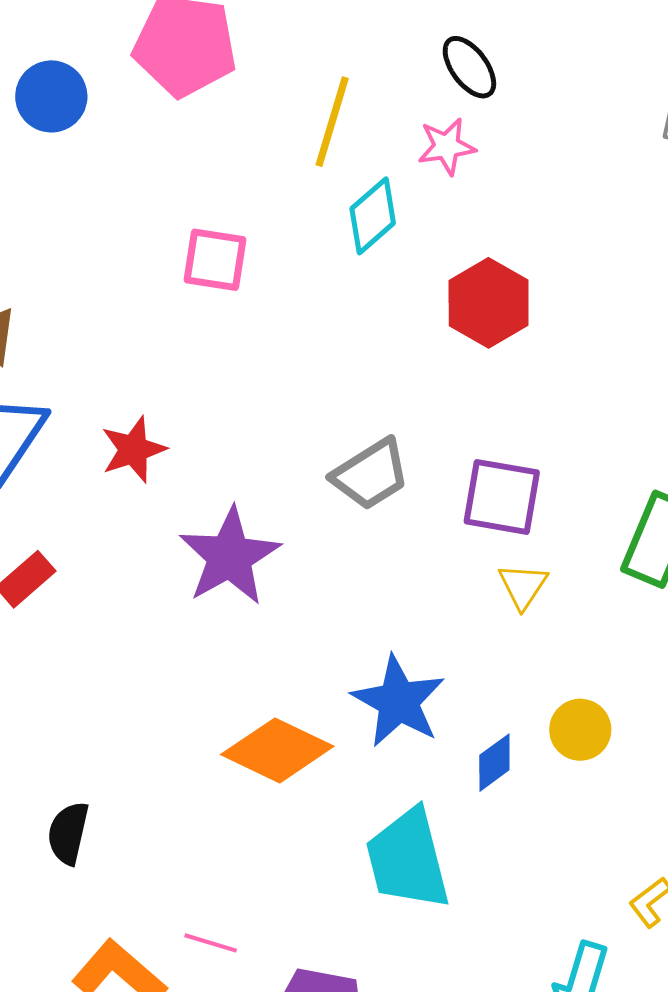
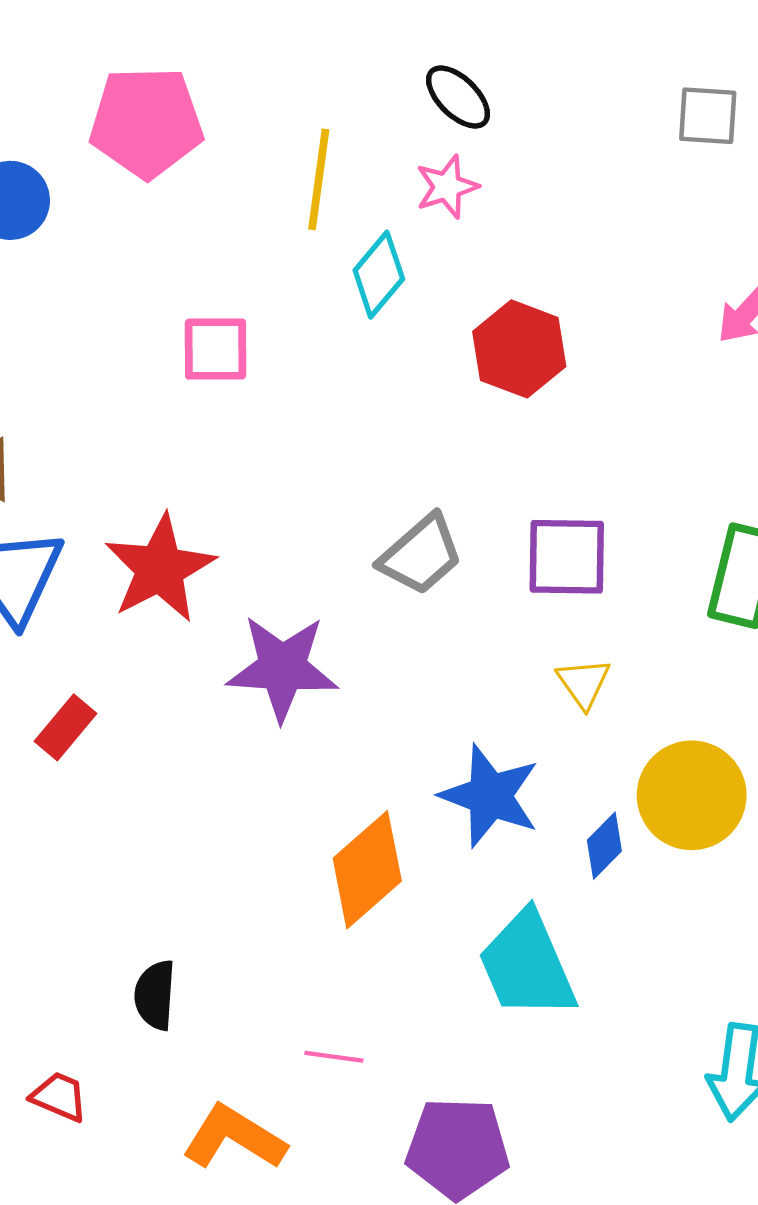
red star: (133, 450) -> (160, 569), size x1.5
purple star: (230, 557) -> (282, 668), turned -30
yellow triangle: (523, 586) -> (584, 683), moved
yellow circle: (580, 730) -> (692, 795), size x1.6
orange diamond: (277, 750) -> (367, 870), turned -58
pink line: (211, 943) -> (334, 1057), moved

